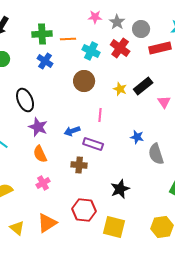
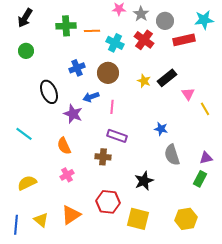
blue cross: (45, 61) -> (77, 68), moved, turned 35
pink line: (100, 115) -> (112, 107), moved
purple star: (38, 127) -> (73, 114), moved
blue arrow: (72, 131) -> (91, 97), moved
gray semicircle: (156, 154) -> (172, 155), moved

